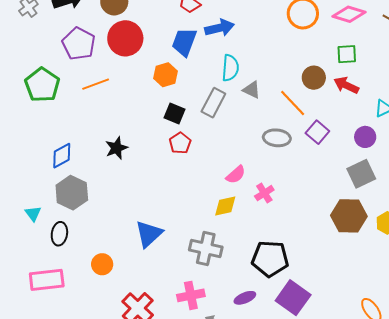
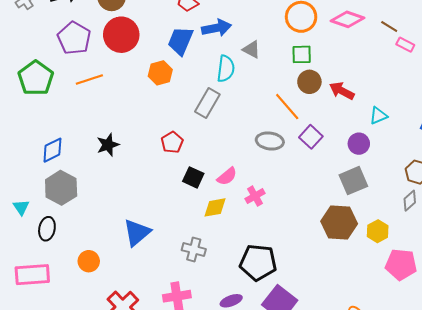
green square: (347, 54) -> (302, 54), moved
gray triangle: (252, 90) -> (251, 49), moved
black square: (174, 114) -> (193, 177), moved
gray cross: (206, 249) -> (194, 250), size x0.7

